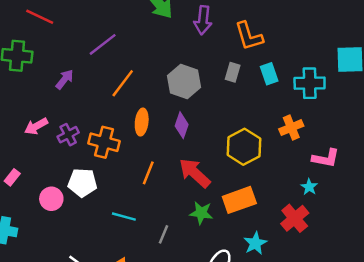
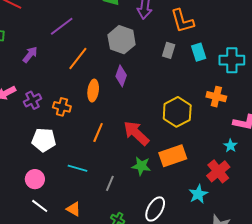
gray hexagon: (184, 81) -> (122, 40), moved
purple diamond: (182, 125) -> (121, 76), moved
orange cross: (291, 128) -> (216, 97), turned 36
orange cross: (104, 142) -> (62, 107), size x0.7
pink circle: (51, 199) -> (35, 179), moved
cyan star: (255, 243) -> (198, 194), moved

